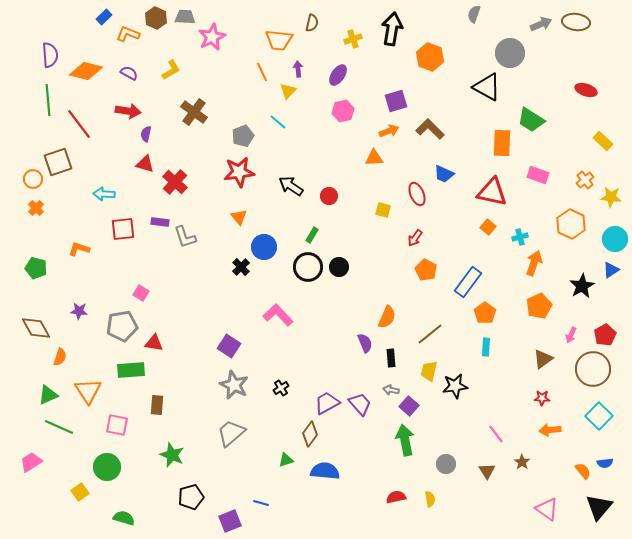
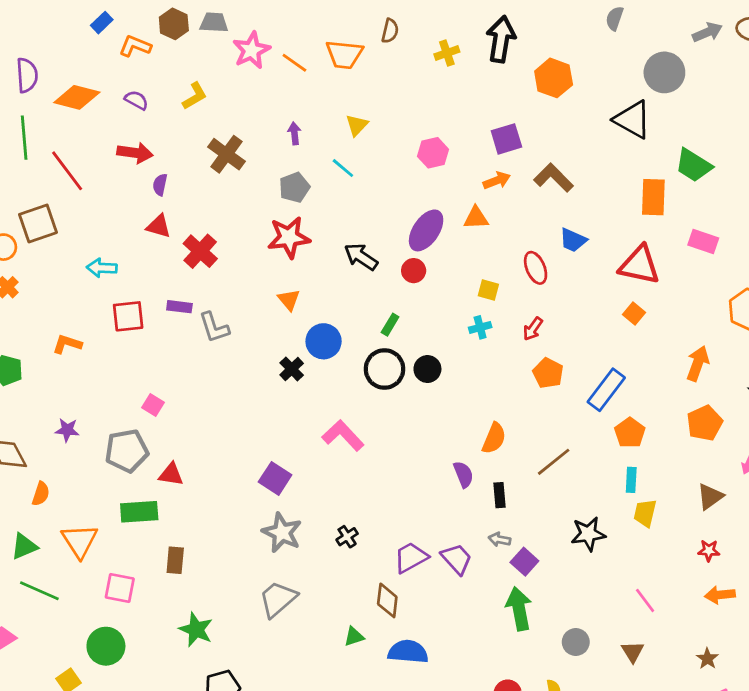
purple arrow: (298, 69) -> (294, 133), moved
orange line: (262, 72) -> (294, 63), moved, turned -30
purple ellipse: (338, 75) -> (426, 230), moved, size x1.4
cyan cross: (520, 237) -> (480, 327), moved
yellow trapezoid: (429, 371) -> (645, 513), moved
brown diamond: (310, 434) -> (387, 600), turned -30
brown star: (522, 462) -> (707, 659), moved

